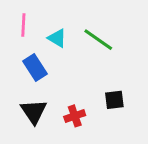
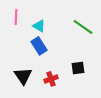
green line: (98, 40) -> (83, 27), moved
blue rectangle: (35, 68) -> (39, 46), moved

